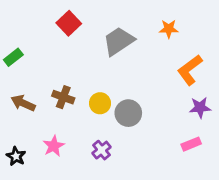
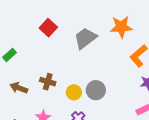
orange star: (169, 29) -> (121, 27), size x1.6
yellow circle: (100, 103) -> (74, 92), moved

